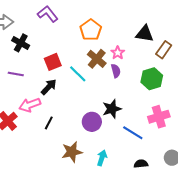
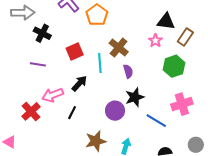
orange pentagon: (91, 30) -> (97, 15), moved
pink star: (118, 53) -> (155, 41), moved
purple semicircle: (116, 71) -> (128, 71), moved
cyan line: (78, 74) -> (100, 63), turned 42
black arrow: (49, 87) -> (79, 83), moved

